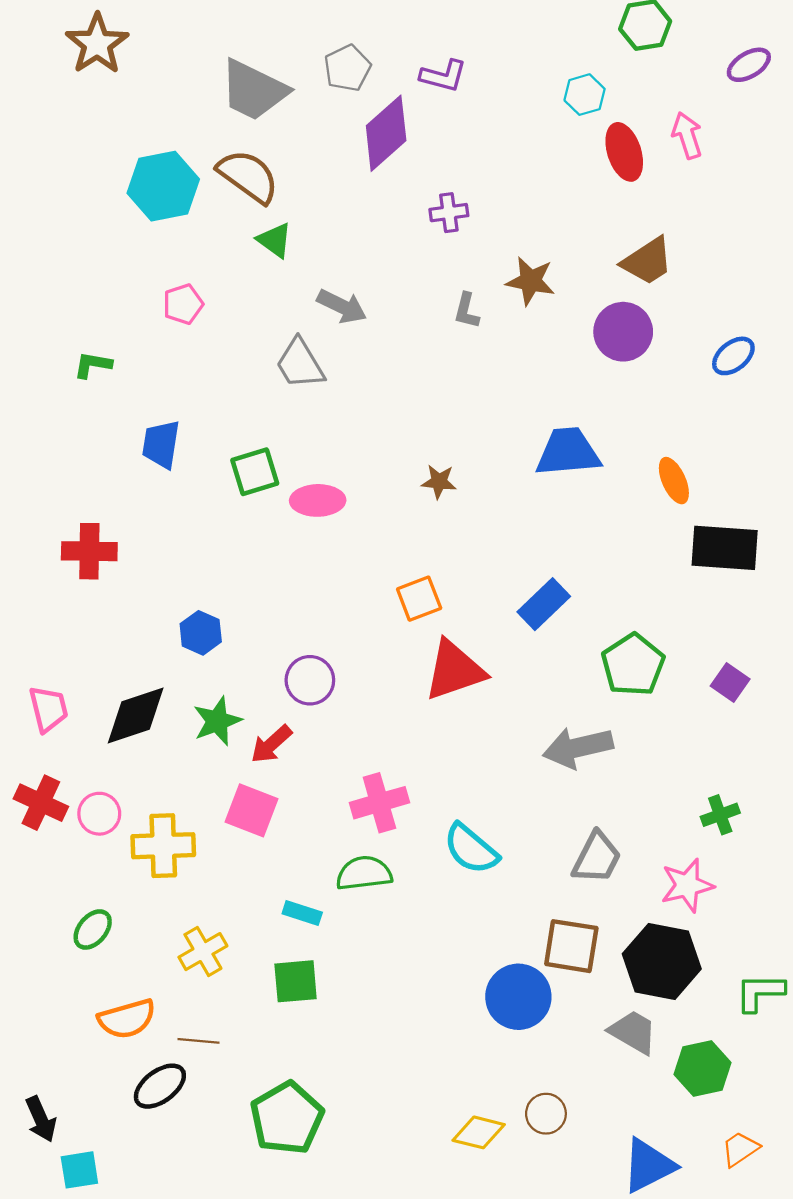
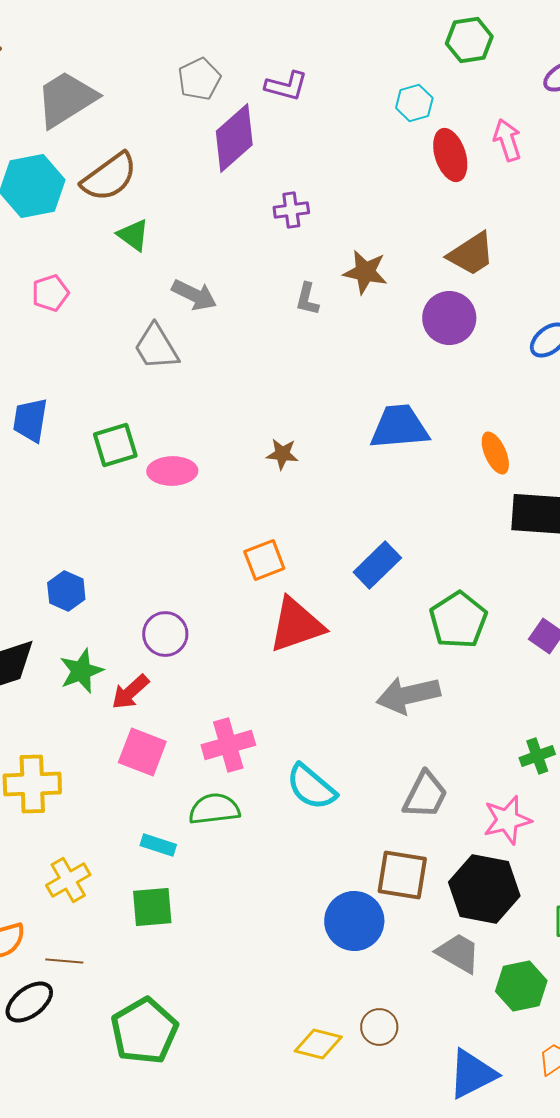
gray trapezoid: (254, 90) -> (66, 99), moved, turned 122
brown semicircle: (248, 176) -> (109, 177), turned 108
pink square: (251, 810) -> (142, 752), moved

